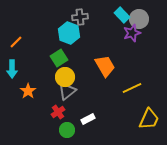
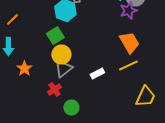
orange trapezoid: (105, 66) -> (129, 42), moved
white rectangle: (88, 119) -> (97, 74), moved
green circle: (67, 130) -> (71, 108), moved

